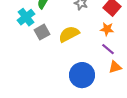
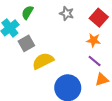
yellow semicircle: (69, 34) -> (43, 61), moved

